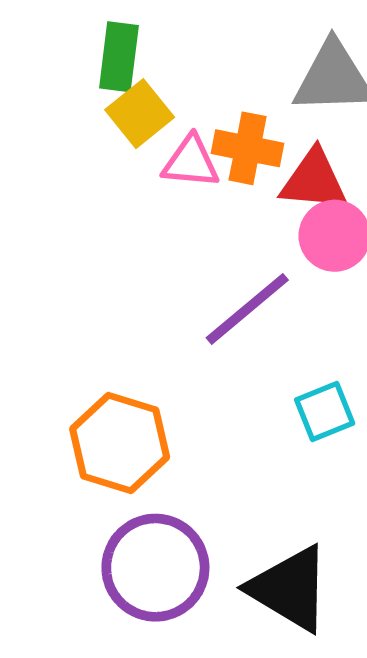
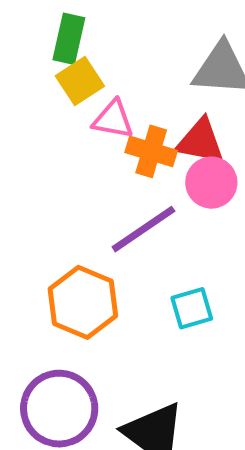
orange cross: (248, 148) -> (151, 151), moved
orange hexagon: (120, 443) -> (83, 302), moved

